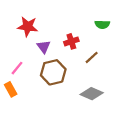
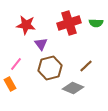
red cross: (71, 41) -> (69, 23), moved, size x1.6
brown line: (92, 57) -> (86, 66), moved
gray diamond: (92, 94) -> (73, 88), moved

